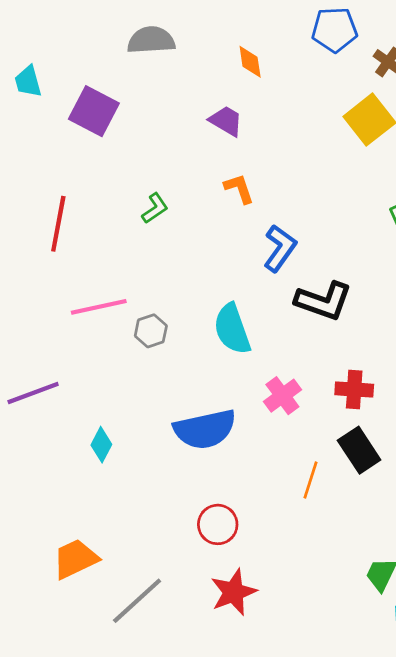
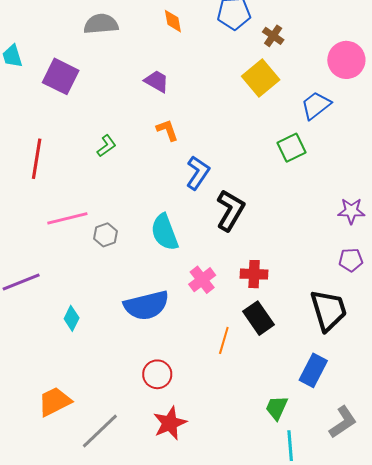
orange diamond: (250, 62) -> (173, 21), moved
black L-shape: (323, 301) -> (230, 210), turned -78

